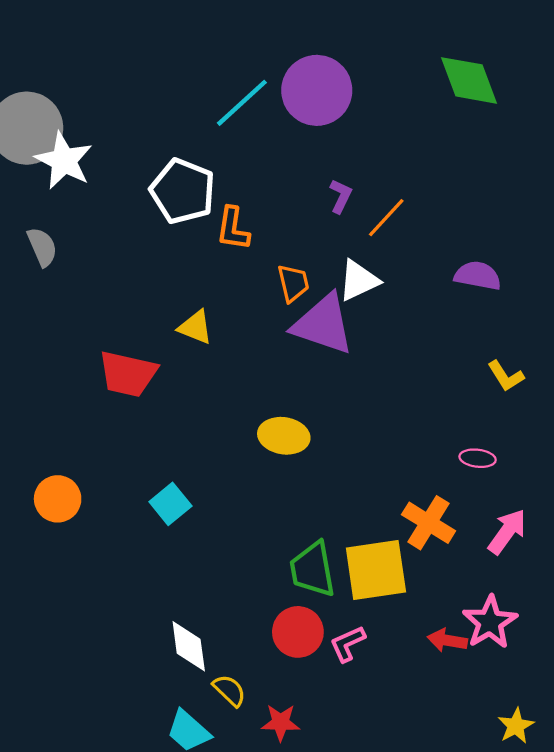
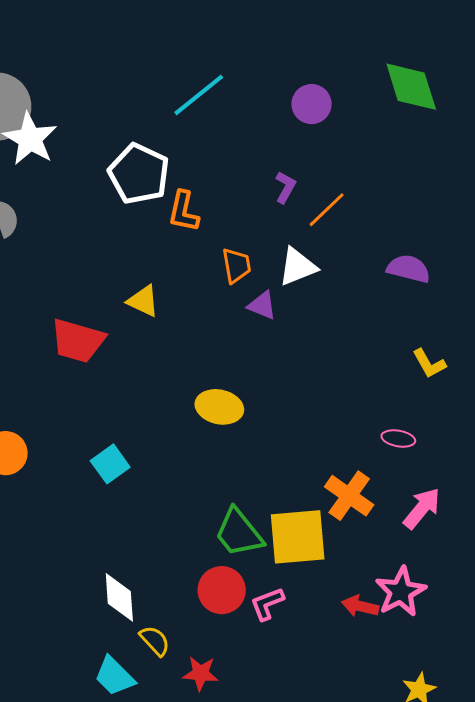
purple circle: (317, 90) -> (312, 104), moved, size x0.6
purple triangle: (323, 324) -> (262, 305), size x0.5
green trapezoid: (313, 569) -> (239, 533), turned -32

